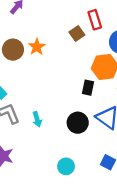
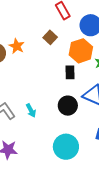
brown square: (77, 33) -> (50, 37), moved
cyan circle: (66, 166) -> (66, 147), size x1.6

